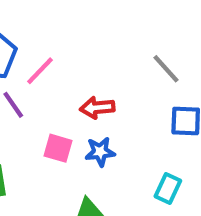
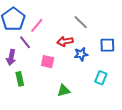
gray line: (166, 69) -> (81, 22), moved
blue star: (100, 152) -> (81, 54), moved

